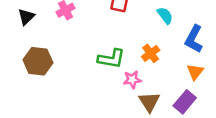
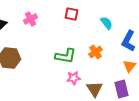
pink star: (132, 80) -> (74, 78), moved
purple rectangle: (185, 102) -> (122, 89), turned -54

